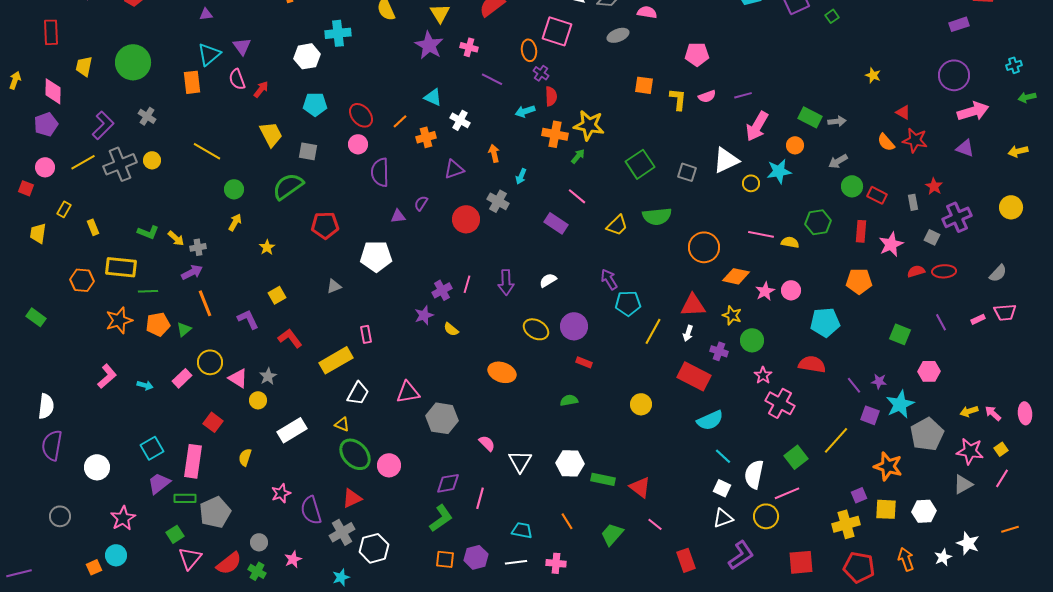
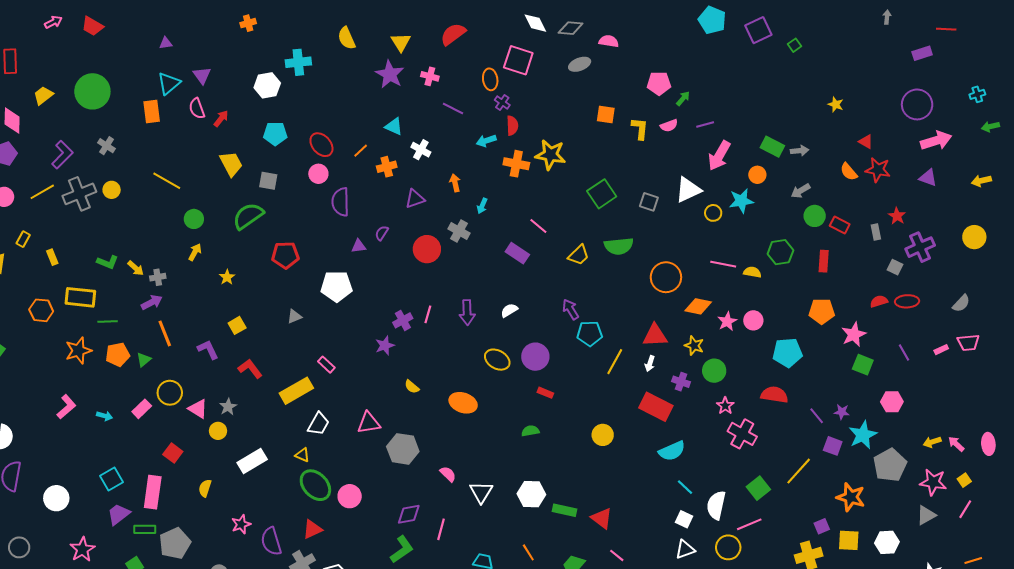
yellow trapezoid: (84, 66) -> (43, 95), turned 40
green arrow: (578, 156) -> (683, 98), moved
pink star: (891, 244) -> (854, 334), moved
yellow semicircle: (451, 329) -> (412, 387), moved
pink rectangle: (366, 334) -> (326, 365), turned -36

